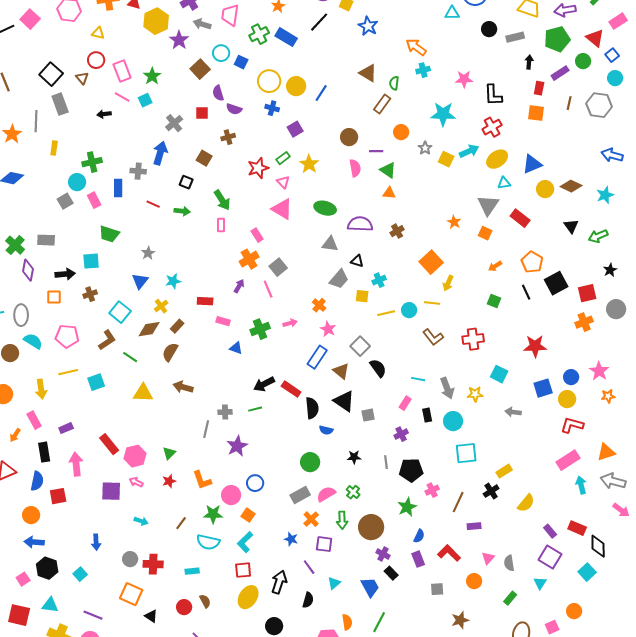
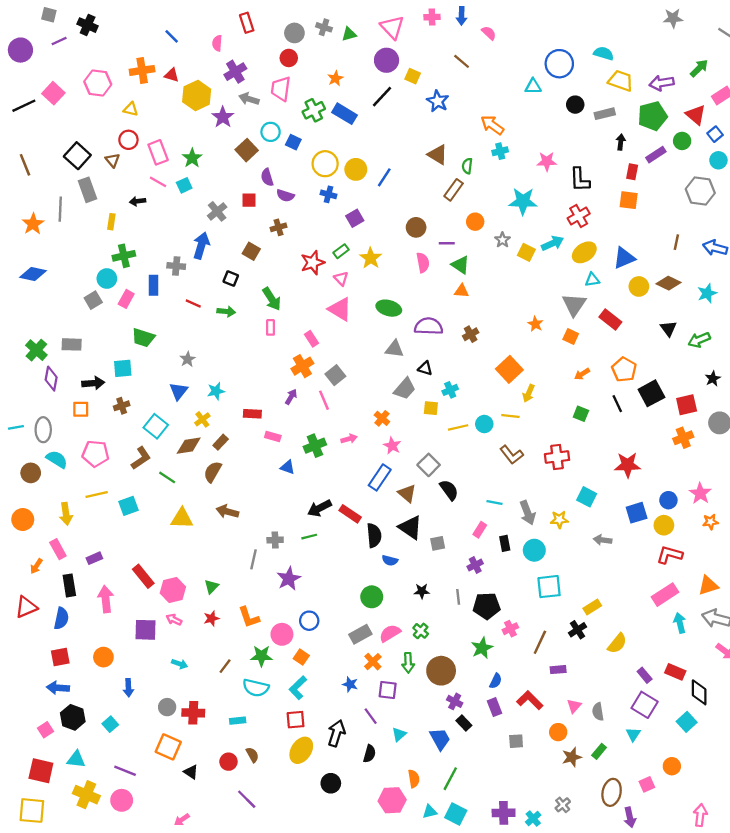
brown line: (569, 103) -> (676, 242), moved
yellow rectangle: (54, 148) -> (111, 222), moved
pink rectangle: (94, 200) -> (126, 299), turned 56
red square: (58, 496) -> (60, 657), moved
orange circle: (31, 515) -> (103, 657), moved
brown star: (460, 620) -> (572, 757), moved

